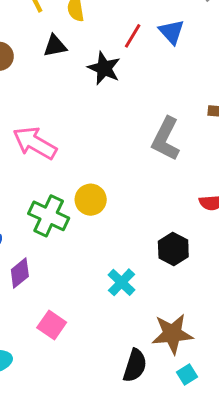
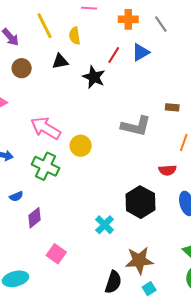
blue triangle: (172, 32) -> (141, 52), turned 42
gray L-shape: (166, 139) -> (136, 126), turned -104
yellow circle: (91, 200) -> (81, 146), moved
green cross: (49, 216) -> (45, 166), moved
black hexagon: (173, 249) -> (140, 202), size x1.4

